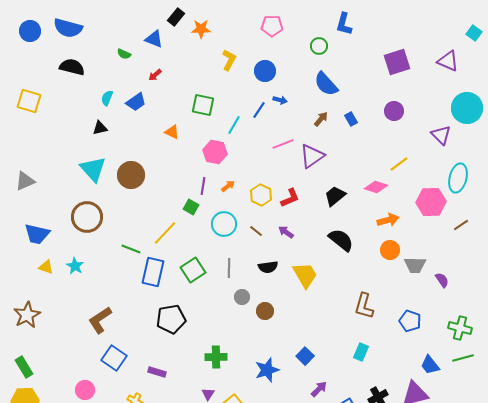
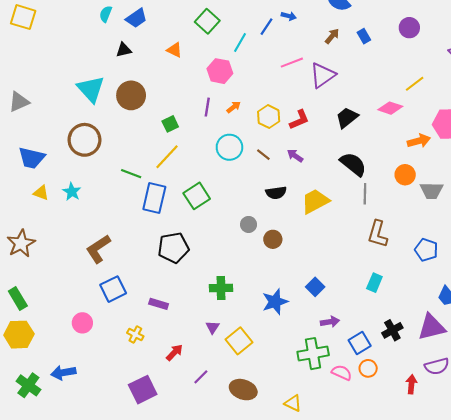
green square: (203, 105) -> (207, 21), turned 30
black triangle: (100, 128) -> (124, 50), moved
green square: (191, 207) -> (170, 124), moved, turned 35
orange arrow: (388, 220) -> (419, 141), moved
gray line: (229, 268) -> (365, 194), moved
yellow trapezoid: (305, 275) -> (315, 201), turned -88
blue square: (114, 358) -> (113, 289), turned 30
purple arrow: (319, 389) -> (330, 322), turned 36

